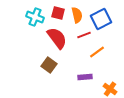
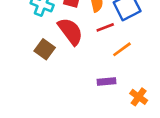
brown square: (49, 65) -> (45, 49), moved

